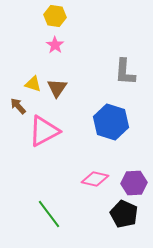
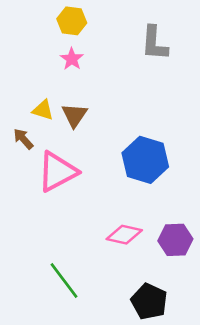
gray L-shape: (125, 72) -> (154, 43), moved
black pentagon: (124, 214) -> (149, 302), moved

